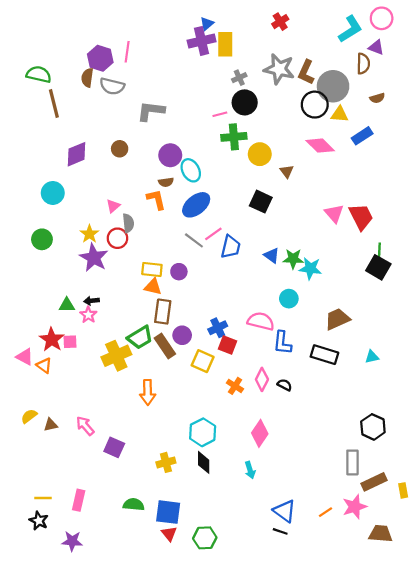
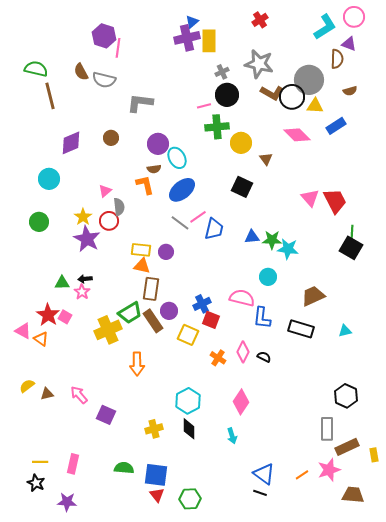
purple hexagon: (100, 58) -> (104, 36), moved
brown L-shape: (306, 72) -> (272, 93), moved, turned -85
brown semicircle: (87, 78) -> (81, 72), turned -36
blue triangle: (272, 255) -> (252, 237), turned -42
pink square: (70, 342) -> (65, 317), turned 32

